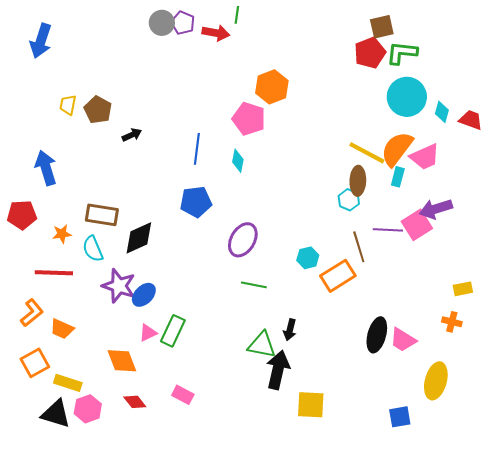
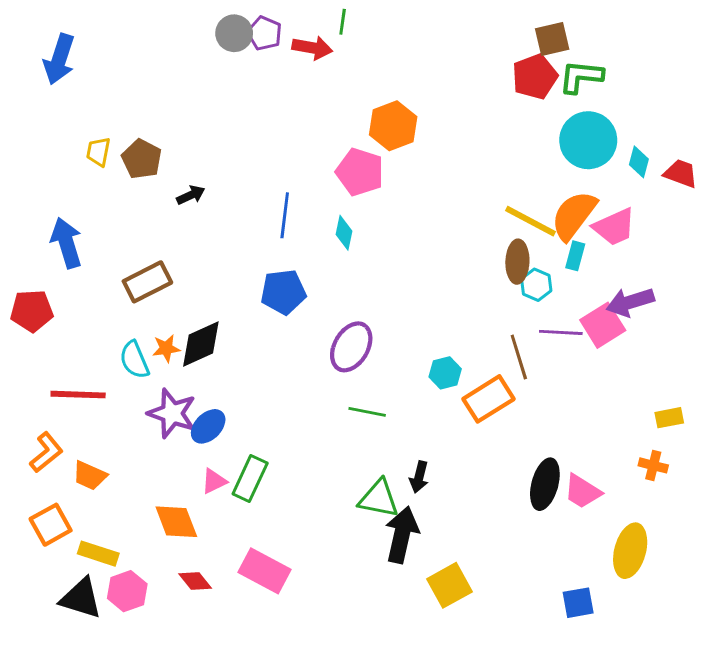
cyan hexagon: (349, 200) -> (536, 285), moved
brown rectangle: (102, 215) -> (147, 282), moved, turned -36
orange star: (62, 234) -> (166, 348), moved
pink rectangle: (183, 395) -> (264, 571), size x1.6
yellow square: (311, 405) -> (449, 585), turned -32

